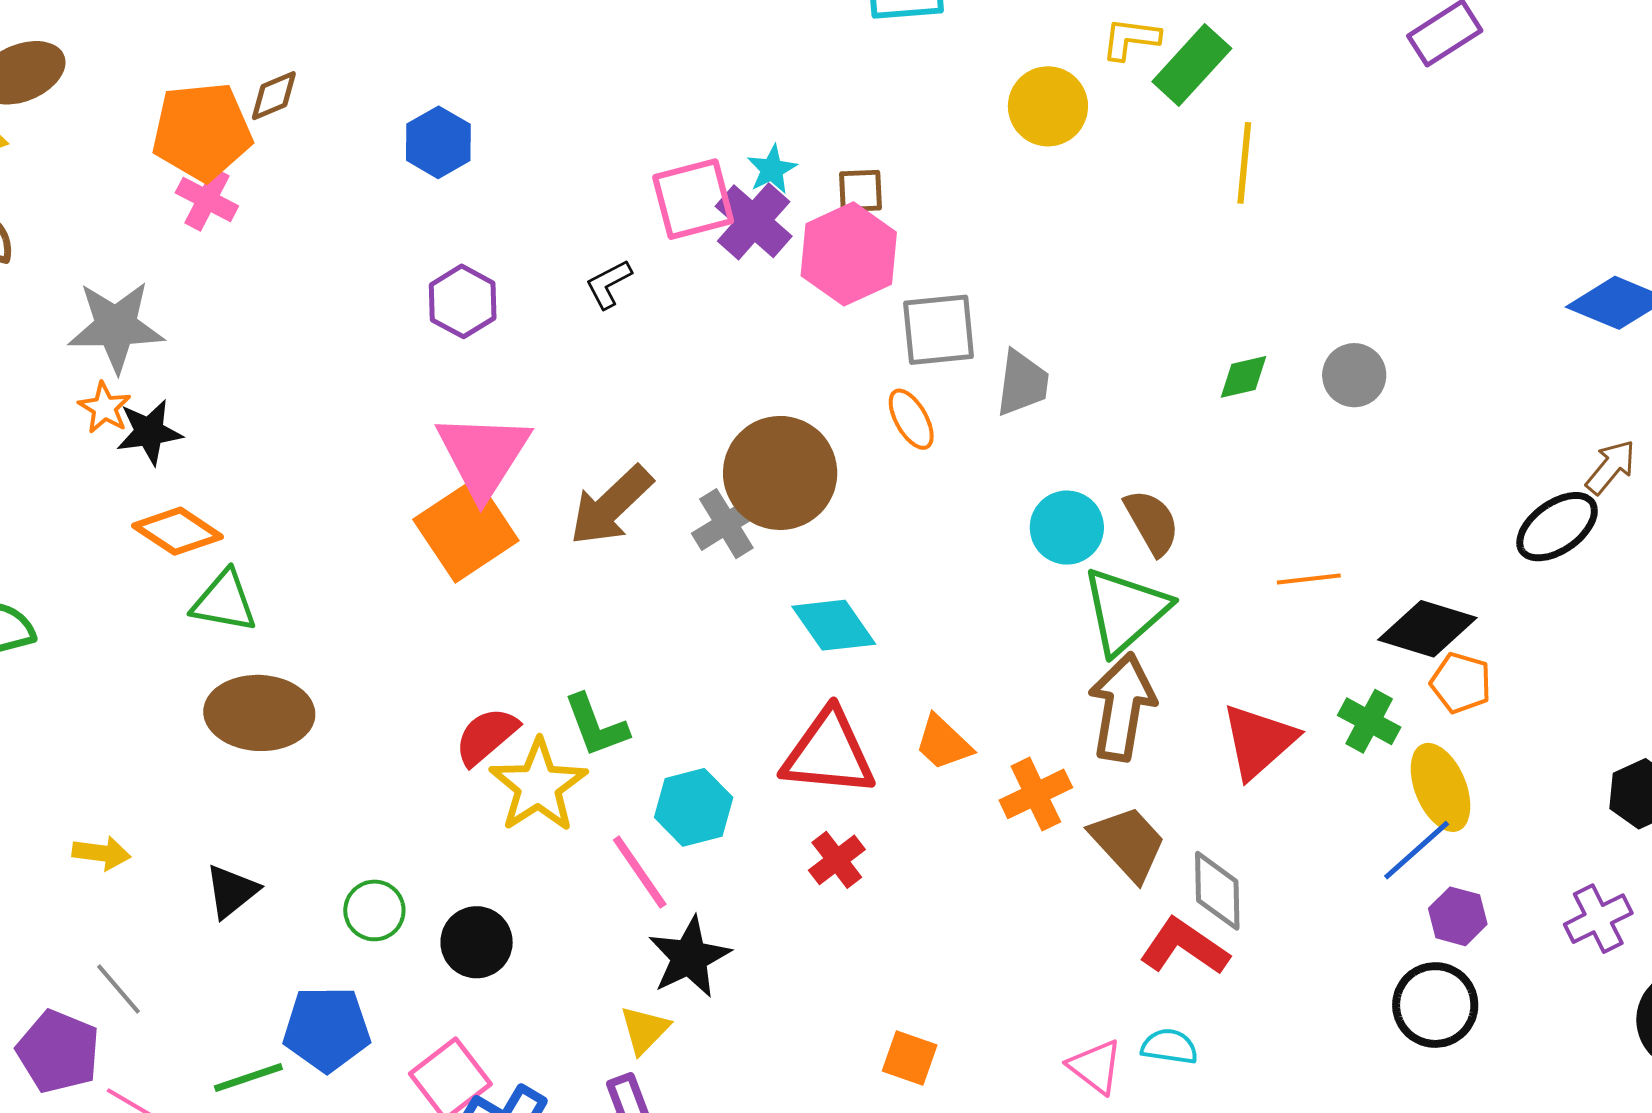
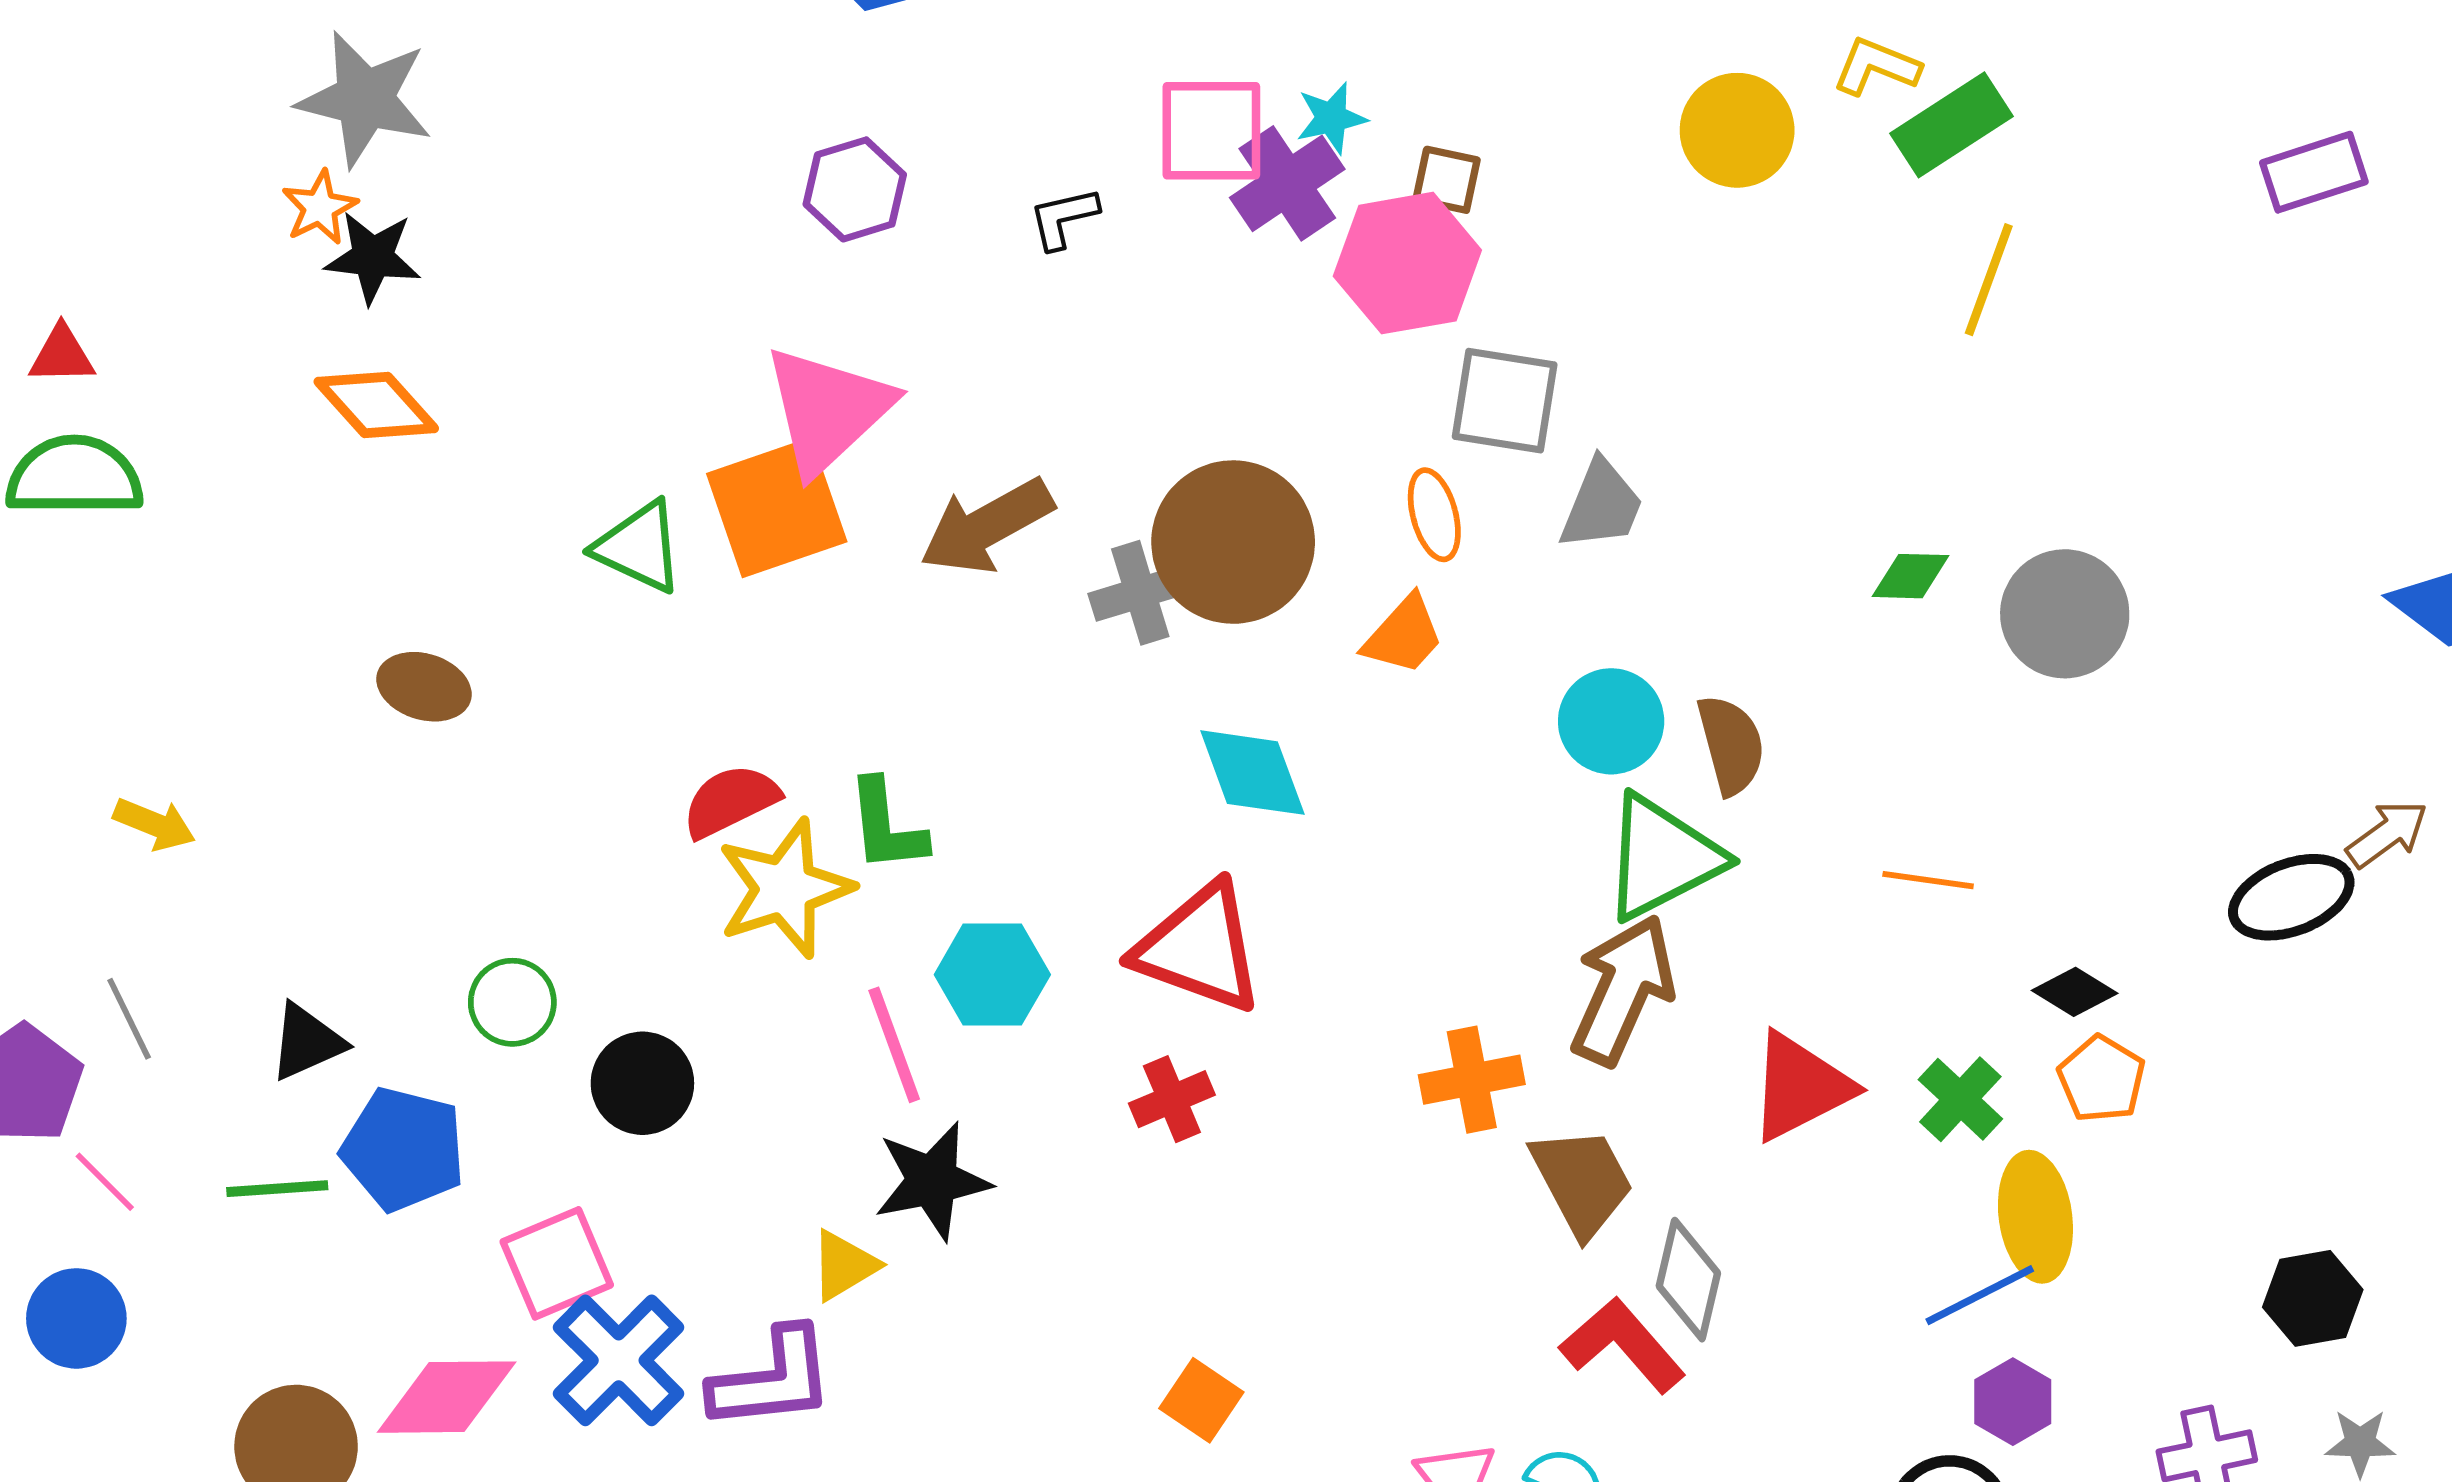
gray circle: (1354, 375) -> (2065, 614), size x1.4
green triangle: (224, 602) -> (639, 547), moved
black diamond: (1427, 629) -> (2075, 992), size x0.6
brown ellipse: (259, 713) -> (424, 687), size x0.6
orange trapezoid: (943, 743) -> (1404, 635), moved, turned -106
black triangle: (232, 891) -> (307, 1042), moved

